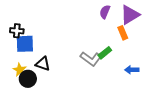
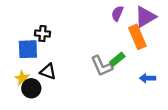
black cross: (17, 31) -> (42, 34), moved
orange rectangle: (123, 33) -> (137, 37), size x1.5
gray L-shape: (91, 59) -> (102, 66), turned 30

